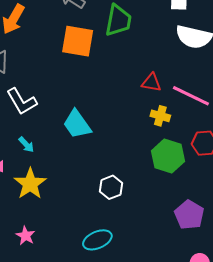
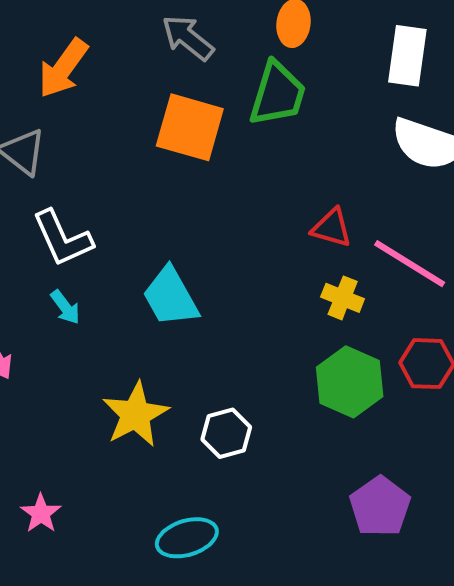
cyan arrow: (26, 145) -> (65, 307), moved
yellow star: (30, 184) -> (135, 414), moved

